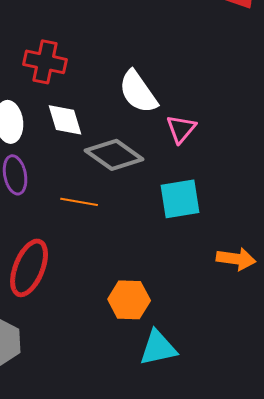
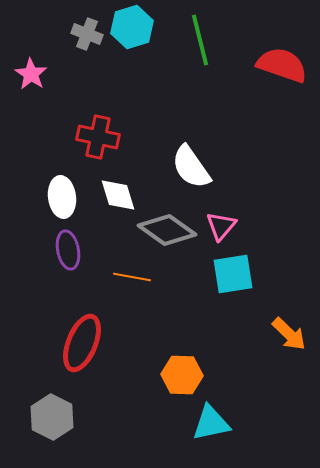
pink triangle: (181, 129) -> (221, 226), moved
orange arrow: (236, 259) -> (289, 334), turned 36

